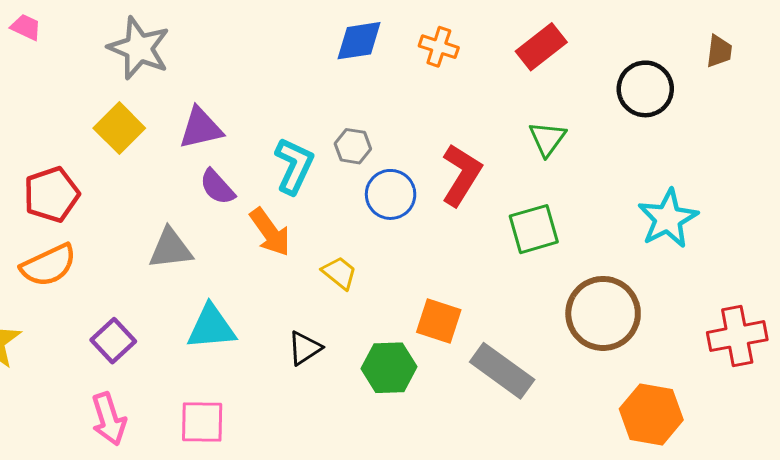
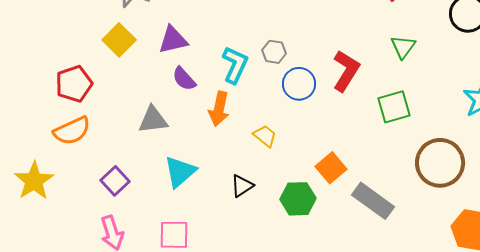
orange arrow: (270, 232) -> (219, 109), turned 48
orange square: (439, 321) -> (331, 168), turned 32
cyan triangle: (211, 327) -> (180, 172), turned -36

